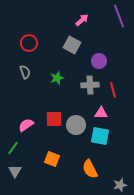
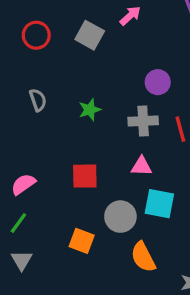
red circle: (29, 43) -> (36, 35), moved
gray square: (72, 45) -> (90, 35), moved
pink triangle: (101, 113) -> (142, 166), moved
pink semicircle: (26, 125) -> (23, 184), moved
gray circle: (76, 125) -> (120, 217), moved

